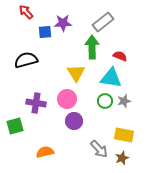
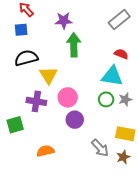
gray rectangle: (103, 22) -> (119, 20), moved
blue square: (45, 32) -> (21, 30), moved
green arrow: (92, 47) -> (74, 45), moved
yellow triangle: (76, 73) -> (48, 75), moved

